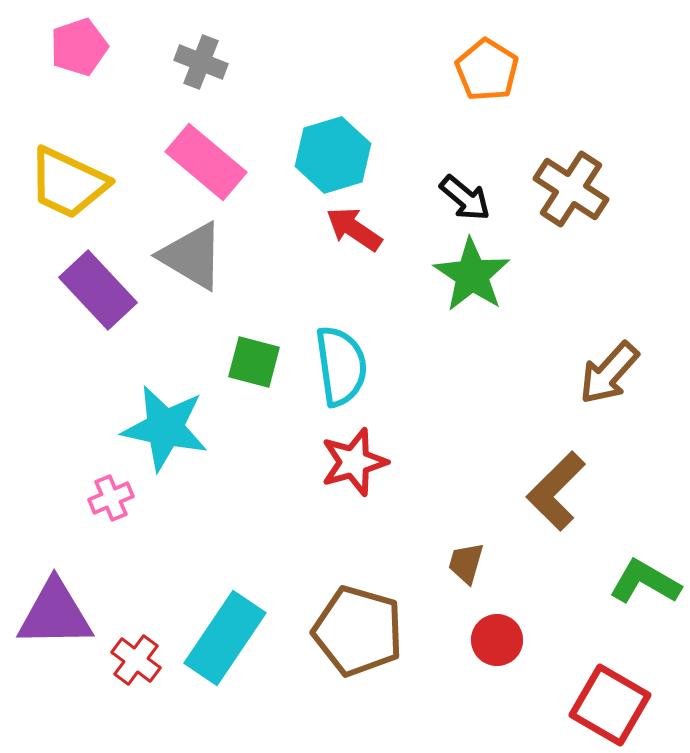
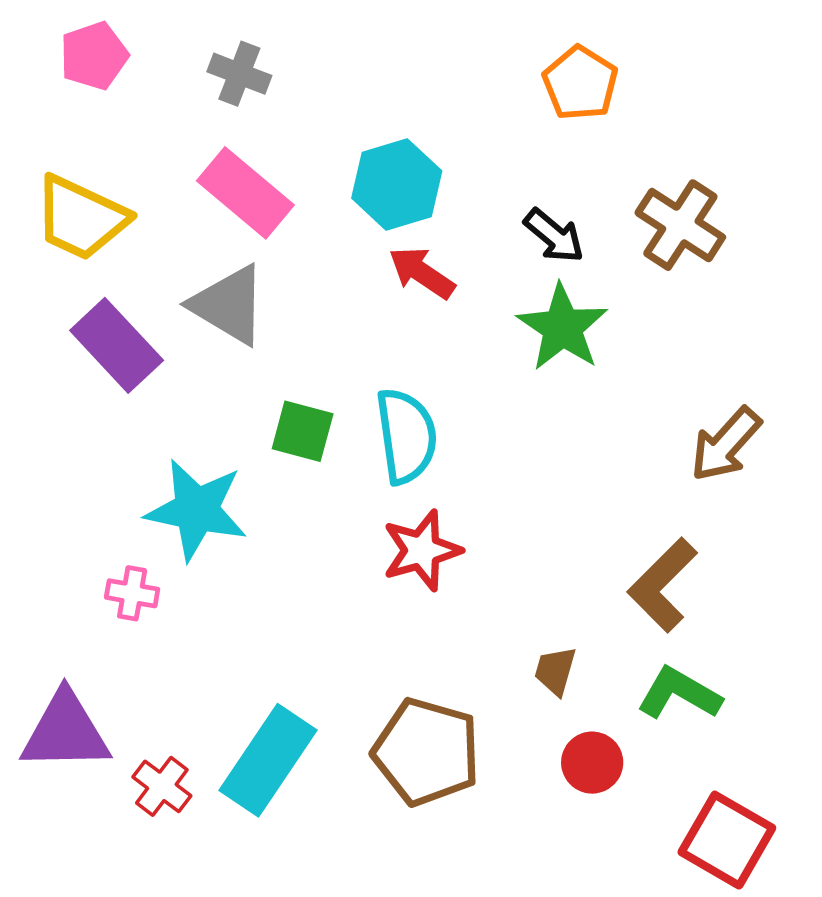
pink cross: (111, 498) -> (132, 593), turned 33
green L-shape: (645, 582) -> (679, 693), moved

